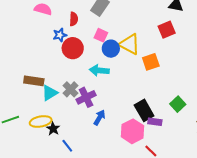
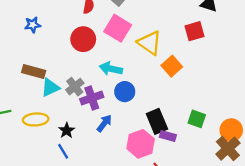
blue star: (60, 35) -> (33, 25), moved
pink square: (101, 35) -> (118, 28), size x1.6
blue circle: (111, 49) -> (125, 92), moved
orange square: (151, 62) -> (172, 66), turned -30
green square: (178, 104) -> (197, 119), turned -35
black star: (53, 129) -> (67, 130), moved

